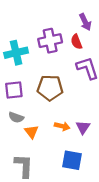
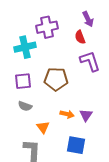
purple cross: (50, 41) -> (47, 27), moved
orange triangle: (31, 132) -> (43, 127), moved

